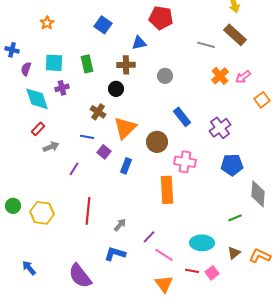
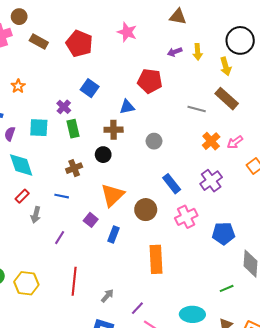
orange star: (47, 23) -> (18, 86), moved
purple cross: (62, 88) -> (64, 107), moved, turned -32
brown cross: (98, 112) -> (74, 168), moved, turned 35
purple cross: (220, 128) -> (211, 181), moved
blue line: (87, 137) -> (62, 196), moved
gray arrow: (51, 147) -> (36, 215), turned 126
pink cross: (185, 162) -> (186, 217), moved, turned -35

